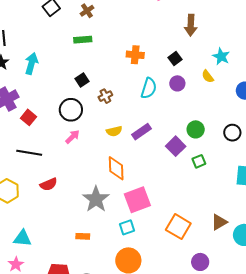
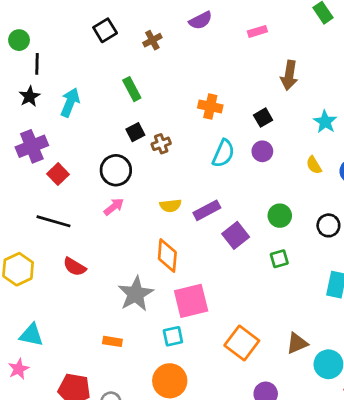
green rectangle: (83, 40) -> (132, 89), moved, turned 60
yellow semicircle: (208, 76) -> (314, 165), moved
brown cross: (105, 96) -> (161, 144), moved
purple square: (176, 146) -> (236, 235), moved
red semicircle: (49, 184) -> (75, 267), turned 48

